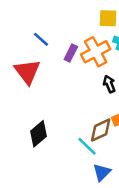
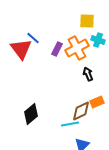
red triangle: (27, 72) -> (21, 49), moved
cyan line: (87, 146) -> (70, 124), turned -54

